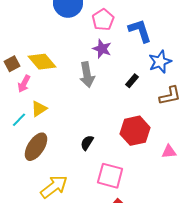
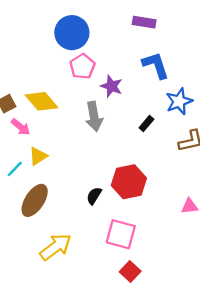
pink pentagon: (103, 20) -> (82, 66), moved
pink arrow: (24, 84) -> (21, 127), turned -78
red hexagon: (135, 131) -> (129, 182), moved

